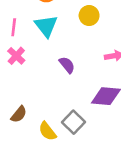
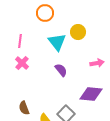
cyan triangle: (46, 26) -> (57, 42), moved
brown semicircle: (19, 114) -> (24, 108), turned 120

